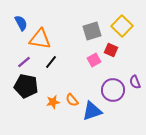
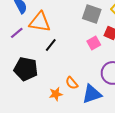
gray square: (92, 31) -> (92, 14), turned 36
purple line: (24, 62) -> (17, 33), moved
orange star: (53, 102) -> (56, 94), moved

